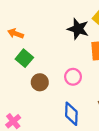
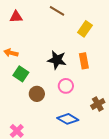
black star: (78, 29) -> (57, 60), moved
blue diamond: (71, 114) -> (68, 119), turned -55

